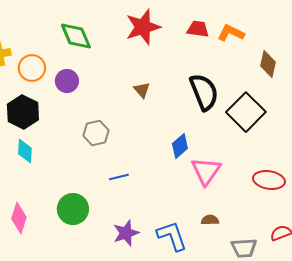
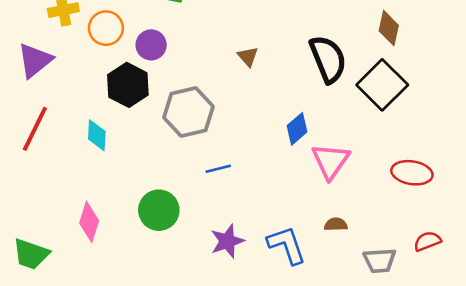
brown diamond: (268, 64) -> (389, 28), moved
black hexagon: (23, 112) -> (128, 85), moved
gray hexagon: (96, 133) -> (189, 112), size x1.5

